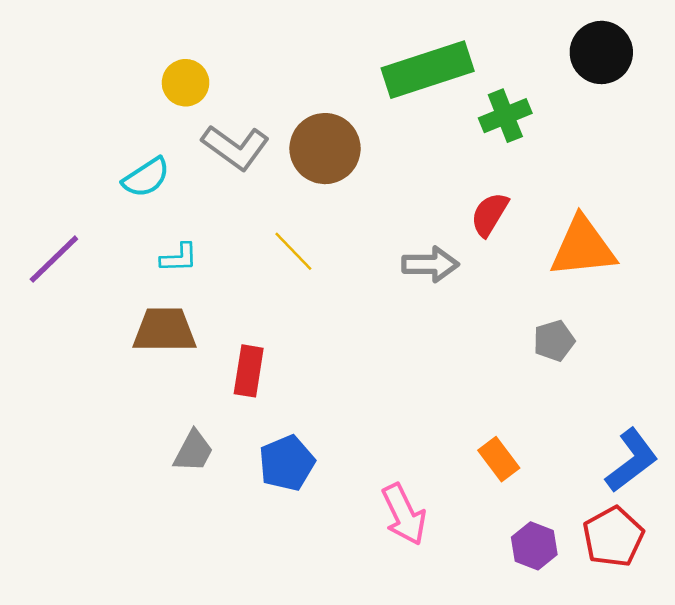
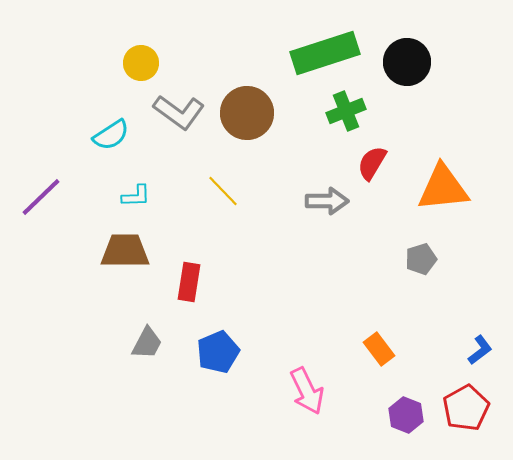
black circle: (601, 52) -> (407, 62), moved
green cross: (505, 116) -> (346, 111), moved
blue L-shape: (632, 460) -> (480, 350), size x0.6

